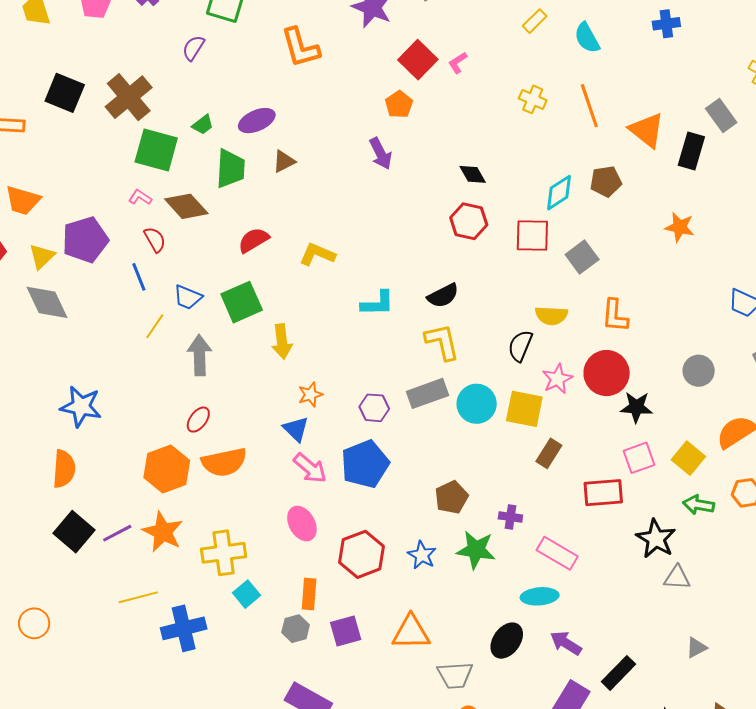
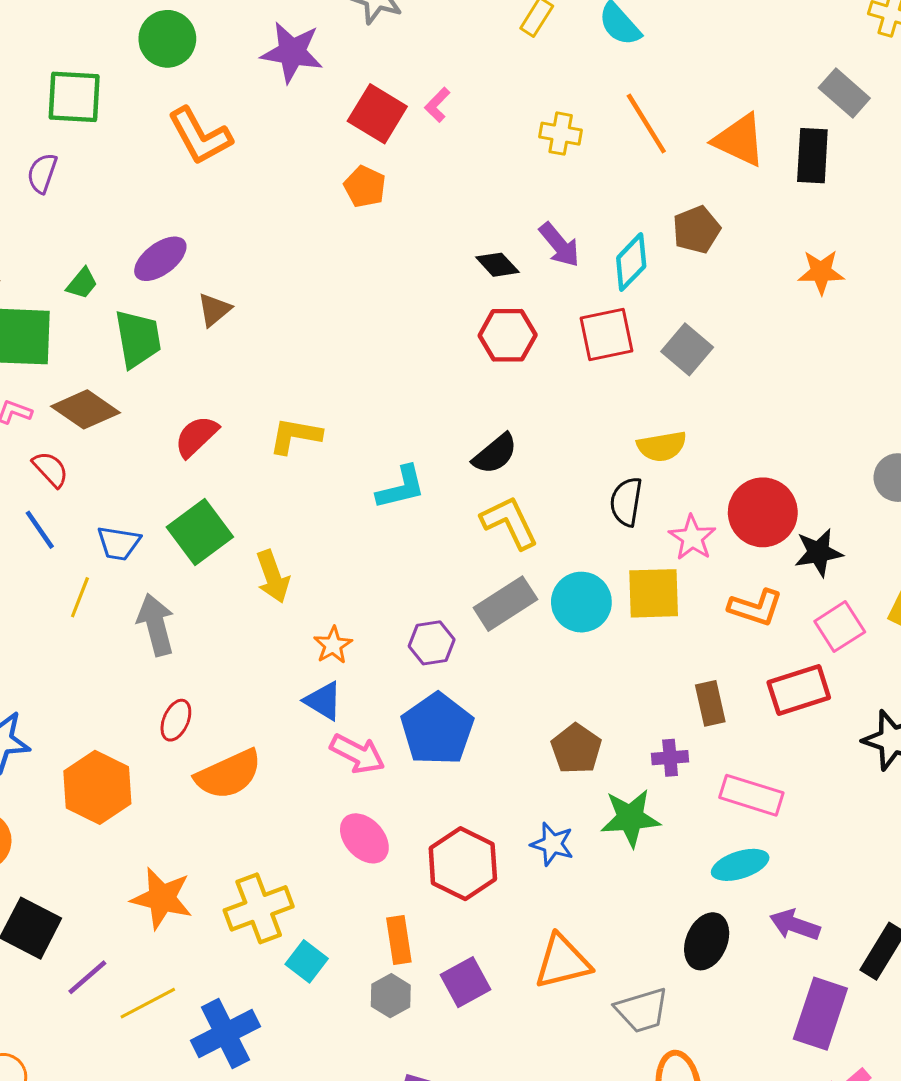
purple arrow: (381, 154) -> (559, 245), moved
orange L-shape: (615, 316) -> (756, 607), moved, turned -63
brown rectangle: (549, 453) -> (710, 703), moved, turned -32
orange hexagon: (167, 469) -> (97, 787), moved
purple line: (117, 533) -> (87, 977), moved

